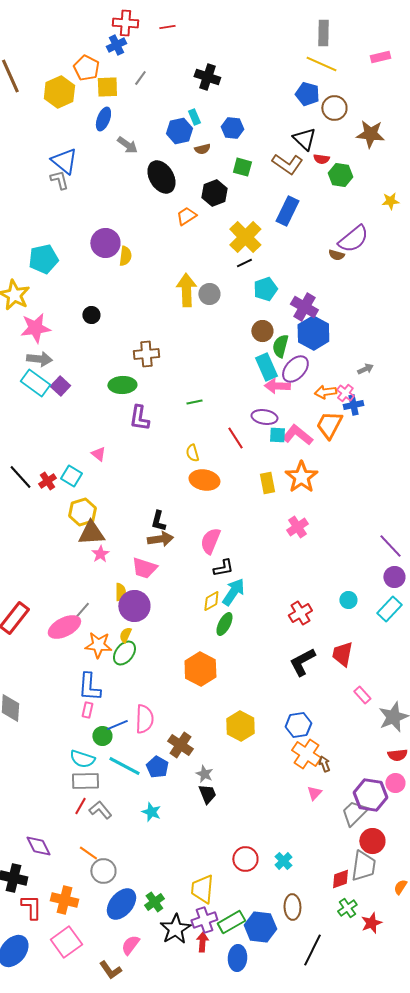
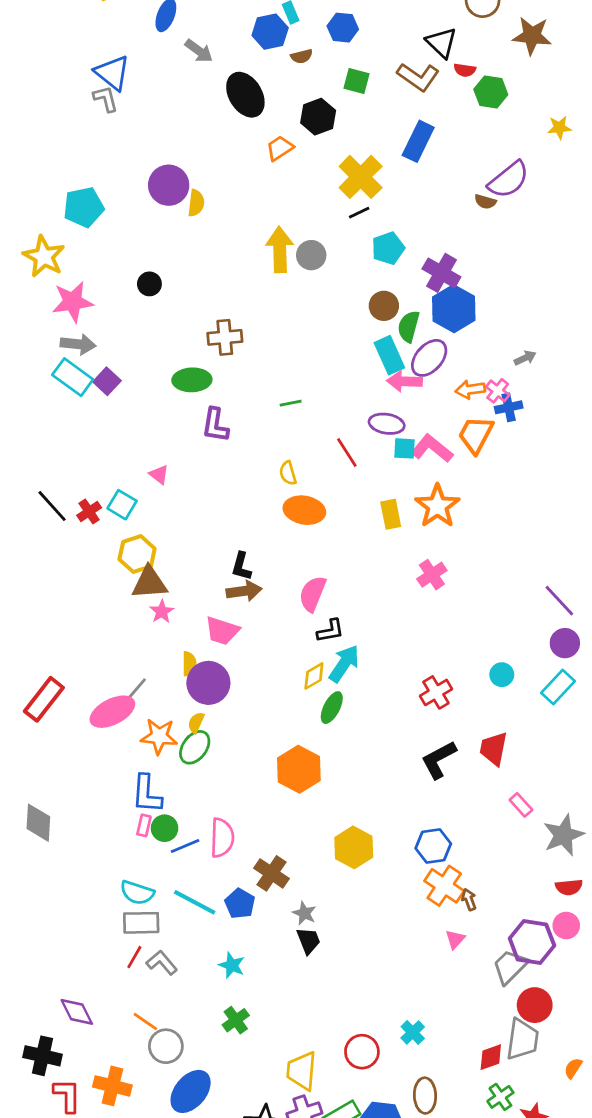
green circle: (102, 736) -> (165, 828), moved
red circle: (245, 859) -> (362, 1052), moved
green cross: (154, 902) -> (236, 1020), moved

